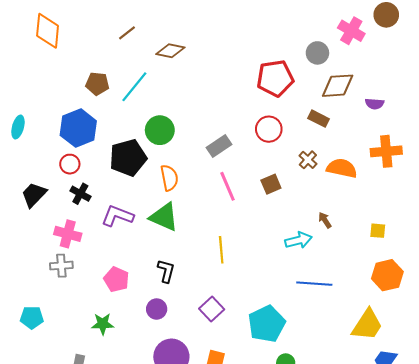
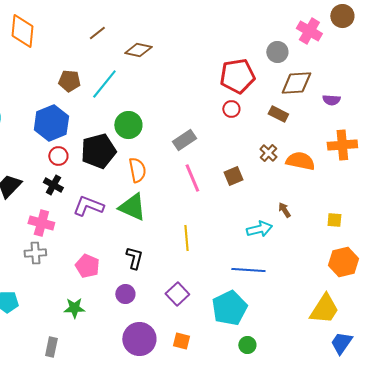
red circle: (269, 129) -> (231, 109), moved, size x0.7
red circle: (70, 164) -> (58, 156), moved
blue line: (314, 284) -> (248, 270), moved

